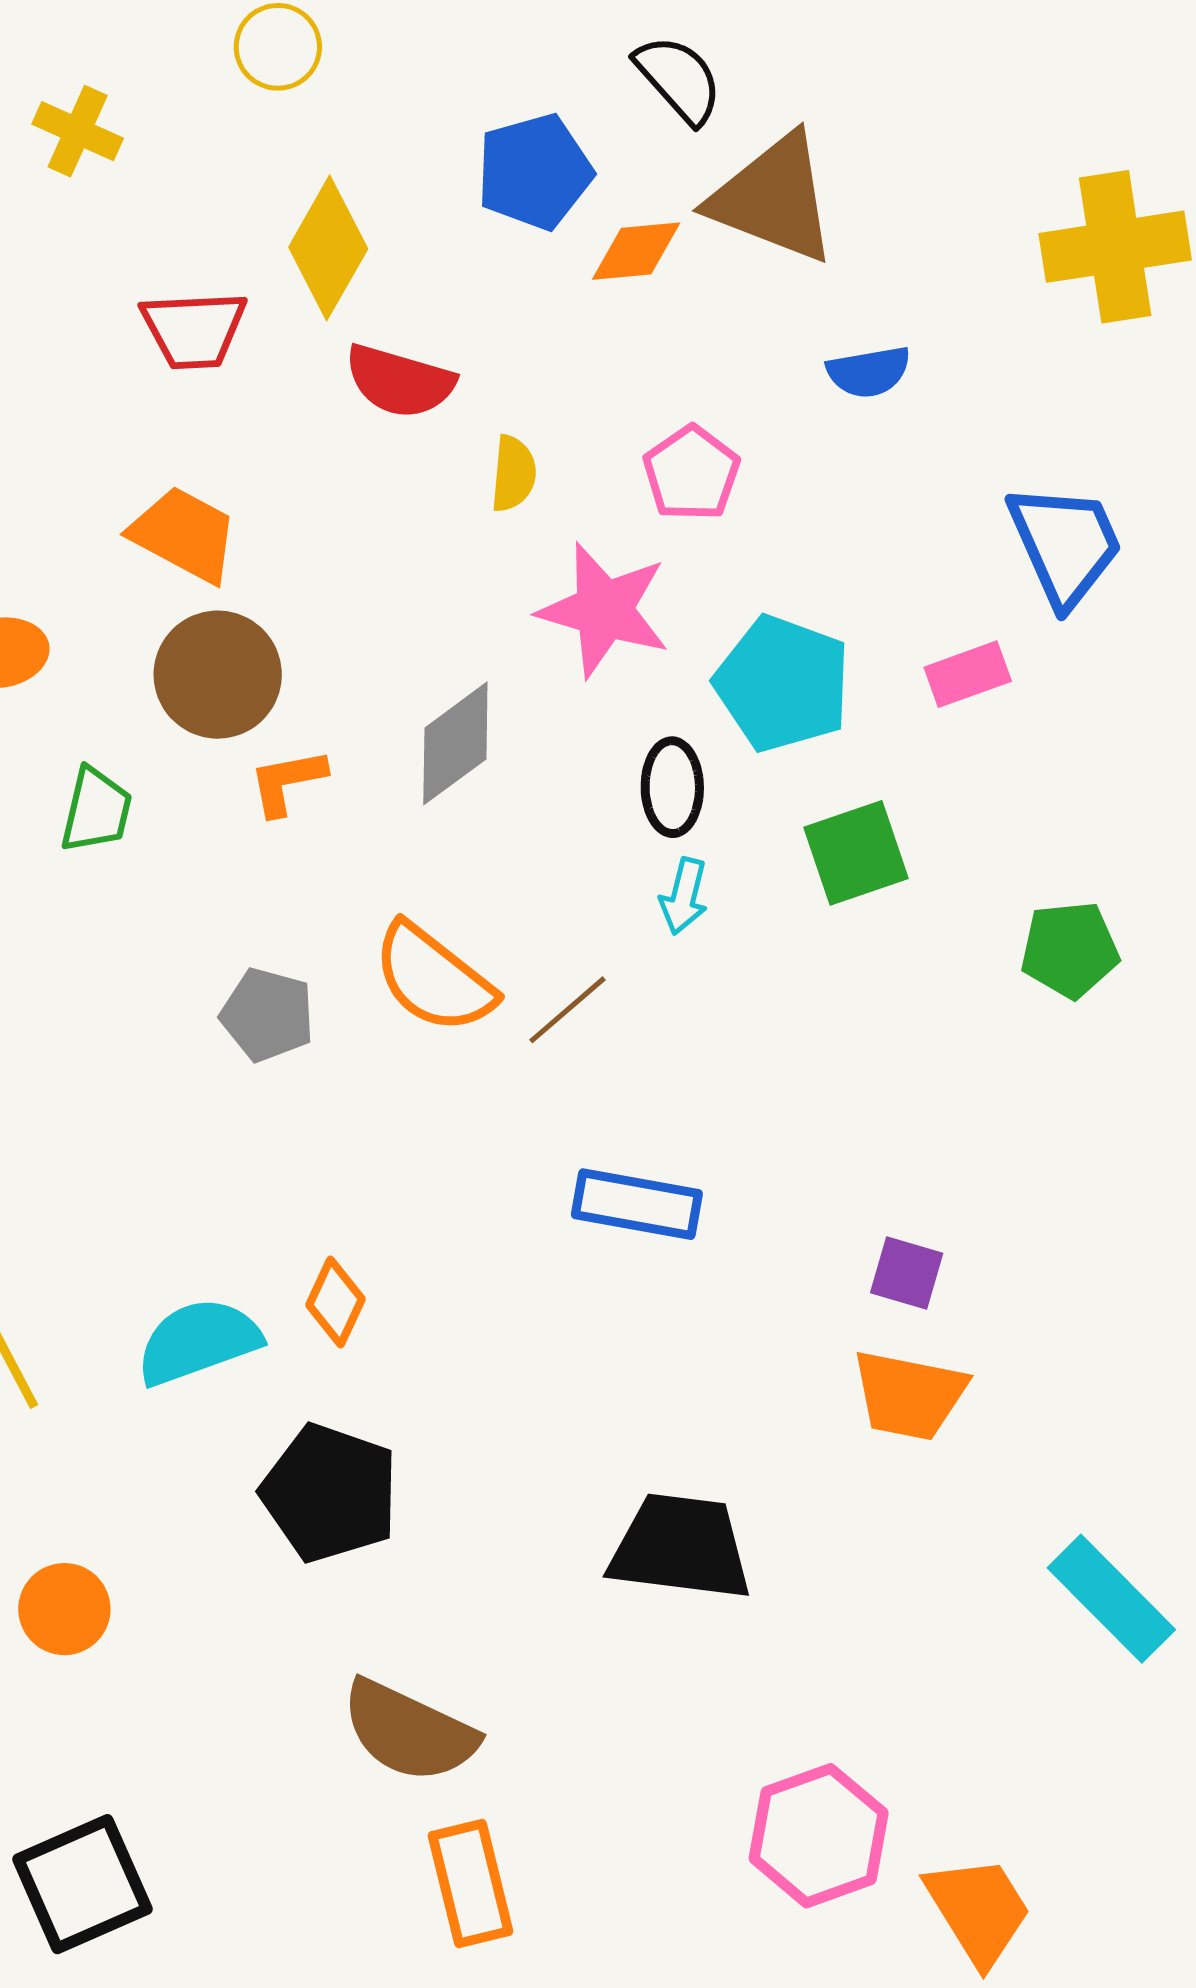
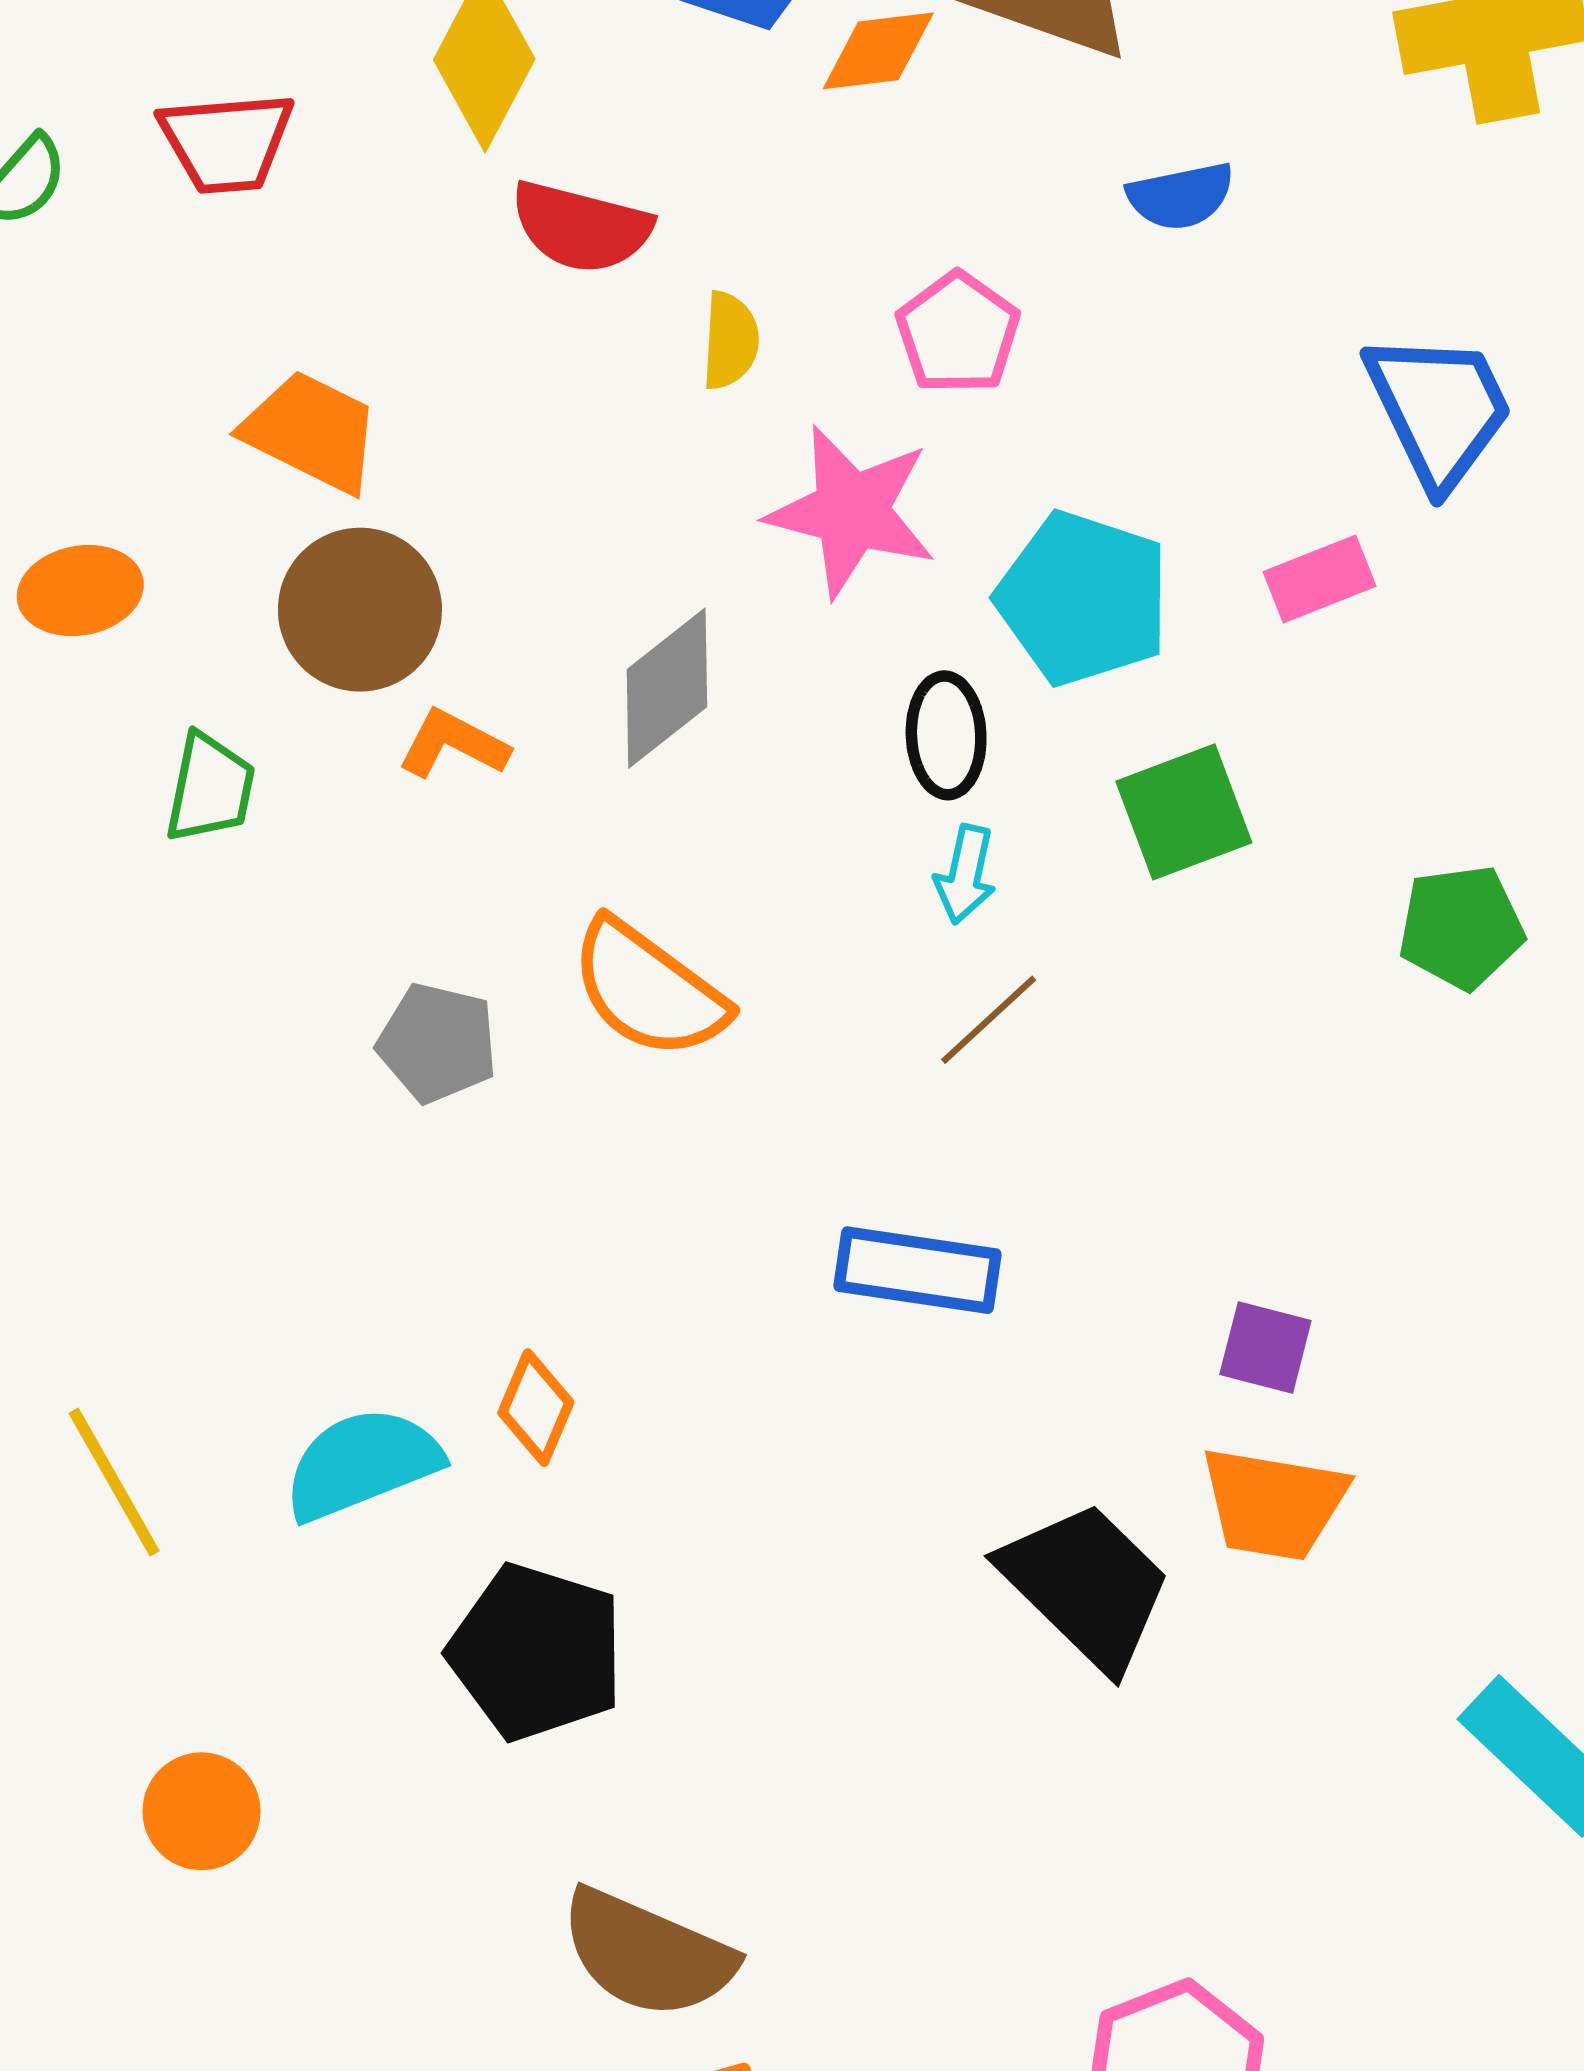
red trapezoid: (194, 330) -> (227, 142), moved
orange L-shape: (287, 782) -> (453, 744), turned 40
brown line: (567, 1010) -> (989, 1020), moved
black trapezoid: (681, 1547) -> (1086, 1586), moved, turned 39

